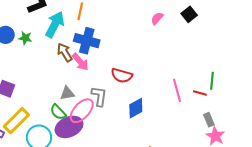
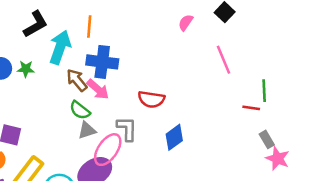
pink line: (177, 90) -> (224, 60), moved
green semicircle: (58, 112) -> (80, 110), moved

